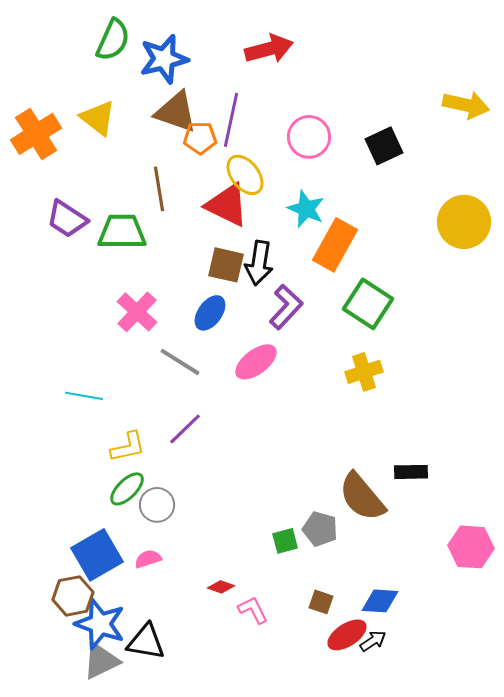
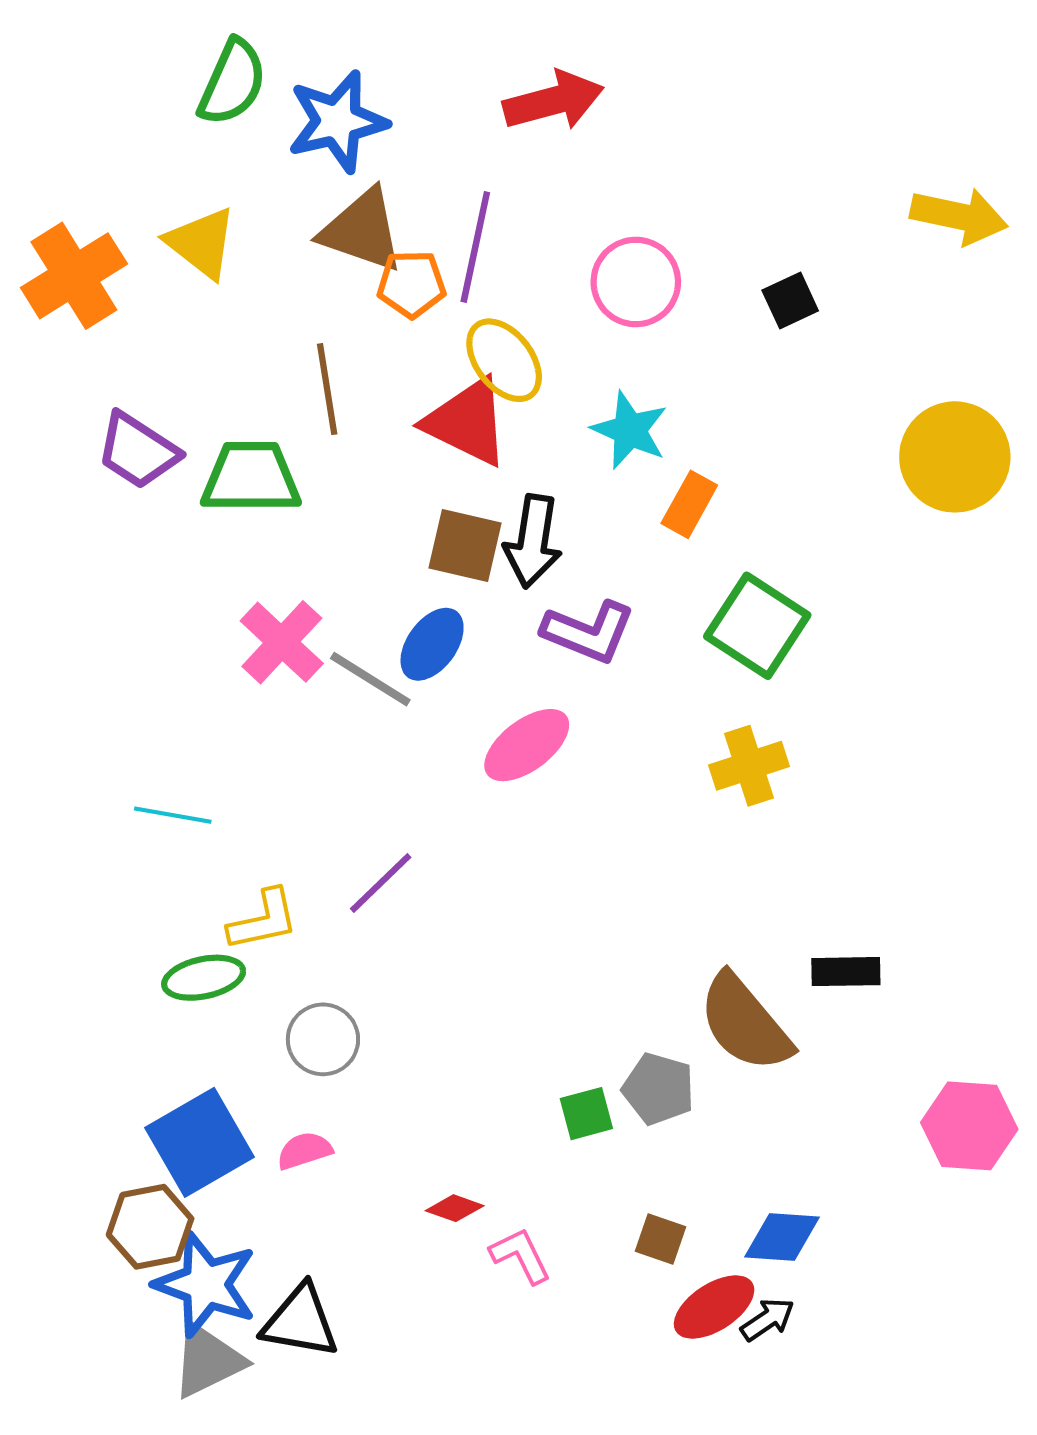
black square: (384, 146) -> (790, 301), size x0.7
orange rectangle: (335, 245) -> (689, 504), size x0.6
purple L-shape: (286, 307) -> (588, 632), turned 69
gray line: (180, 362) -> (370, 679), moved
green ellipse: (127, 489) -> (204, 978), moved, turned 33

